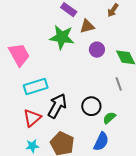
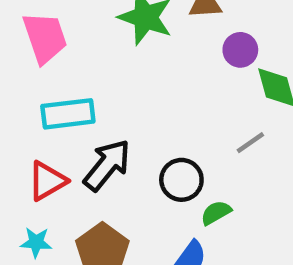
purple circle: (97, 50) -> (240, 50), moved
gray line: (119, 84) -> (250, 143), turned 64

